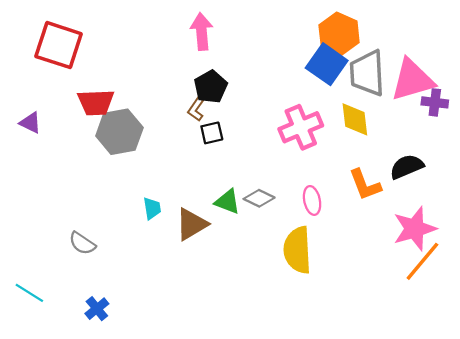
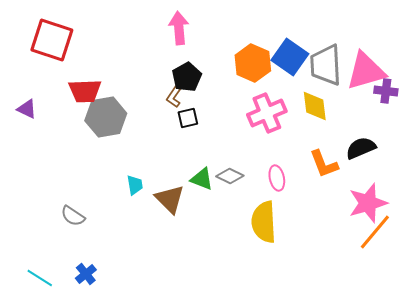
orange hexagon: (339, 34) -> (253, 63), moved
brown triangle: (192, 224) -> (170, 199), turned -44
cyan line: (29, 293) -> (40, 278), moved

